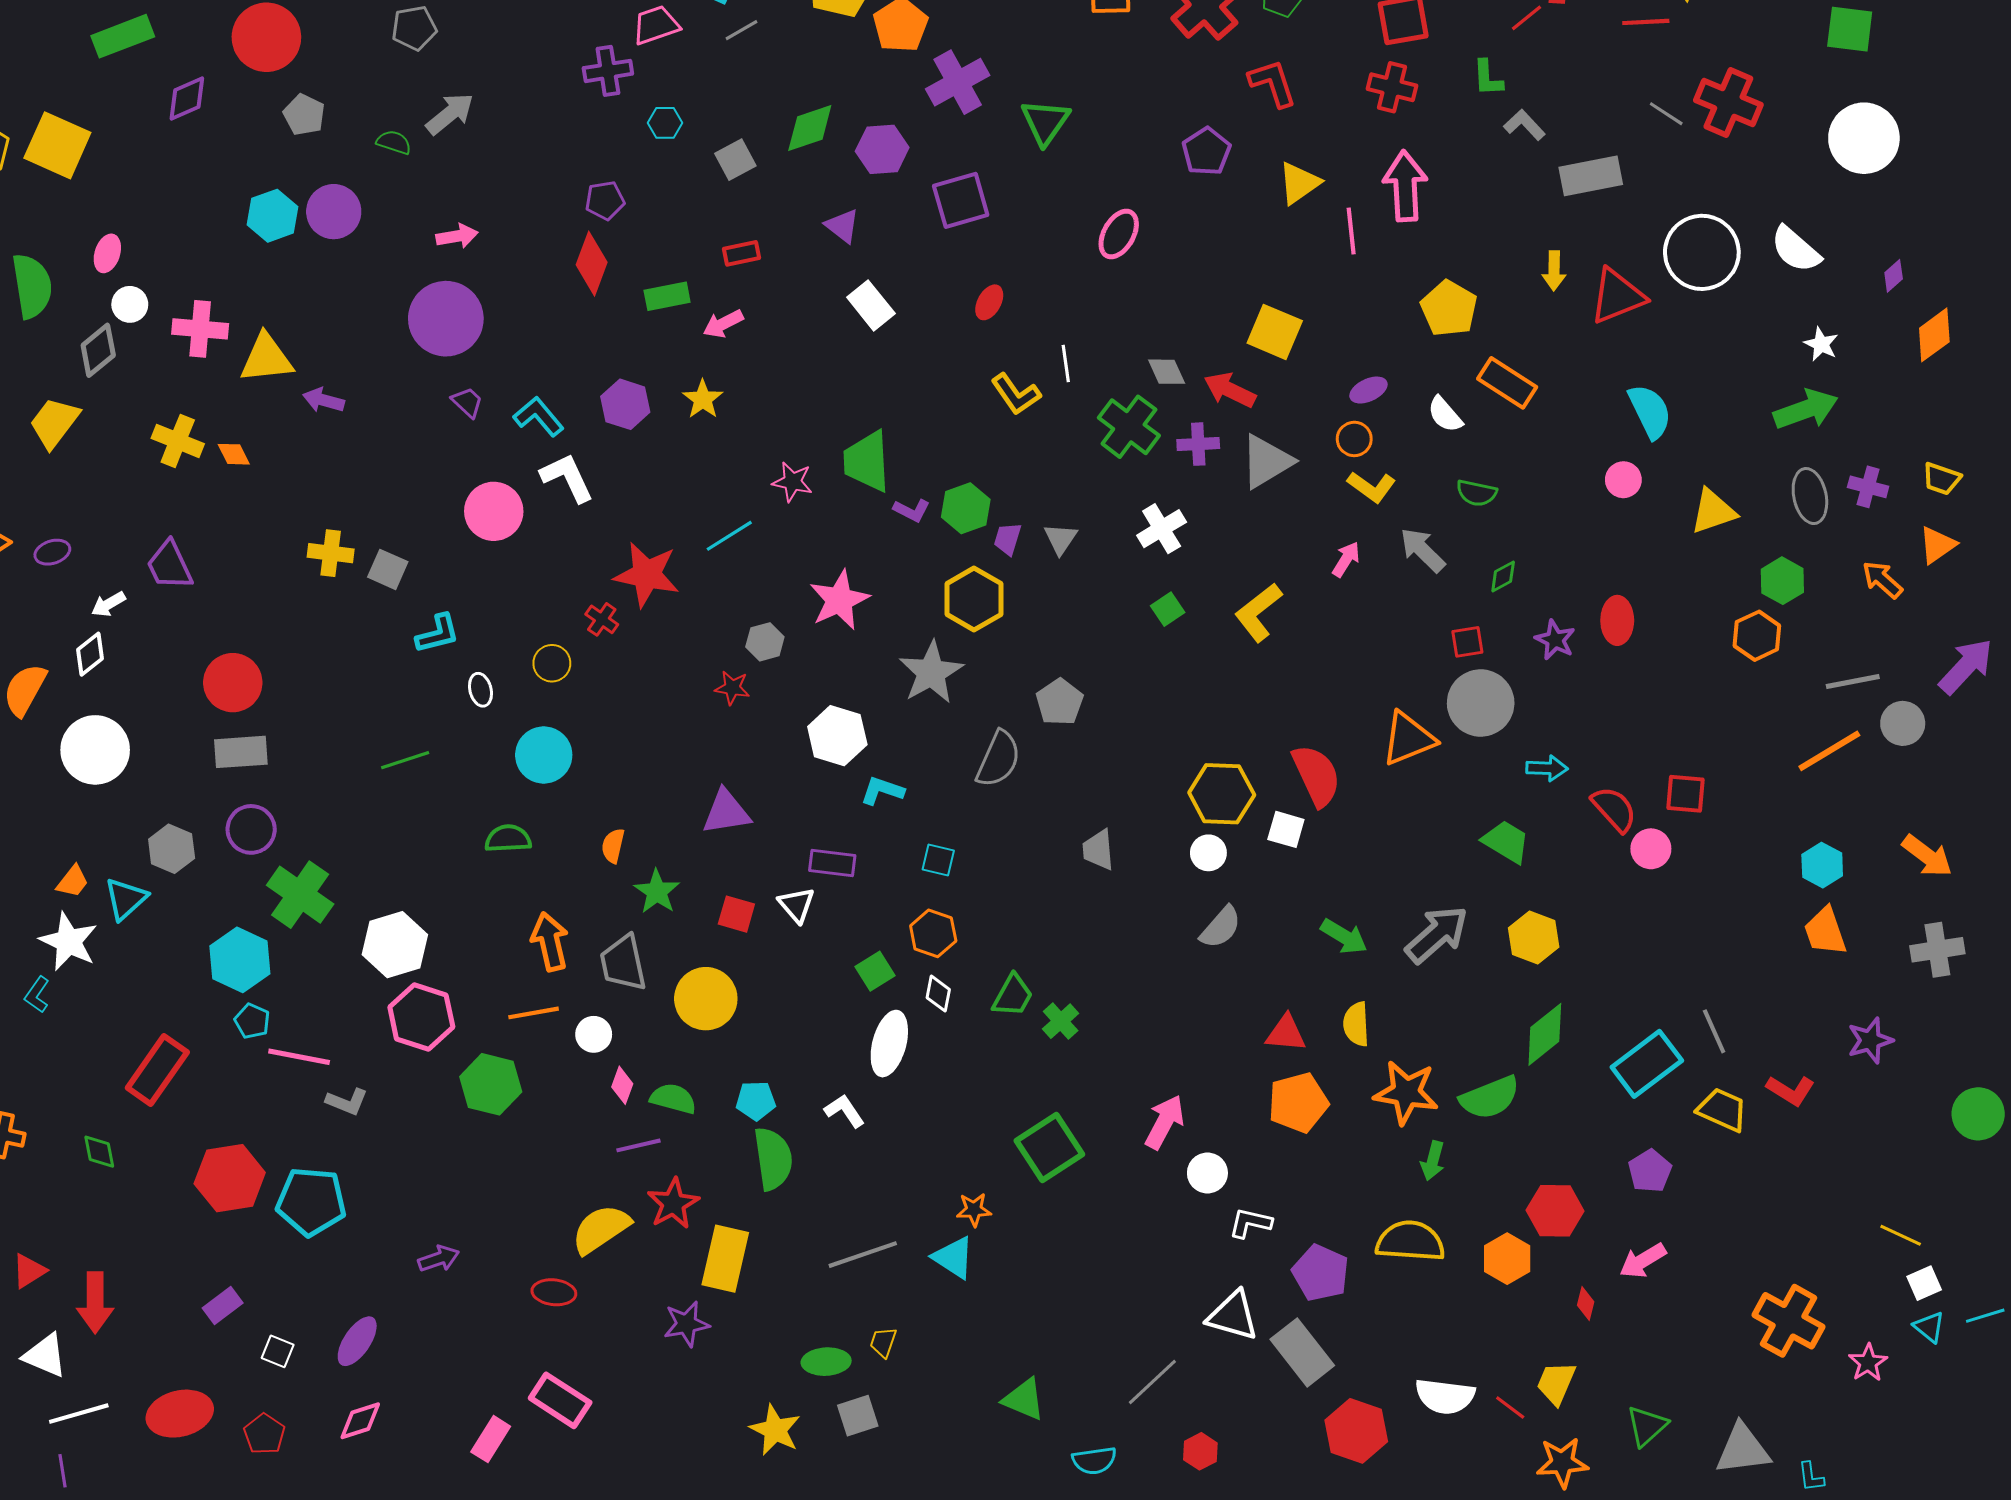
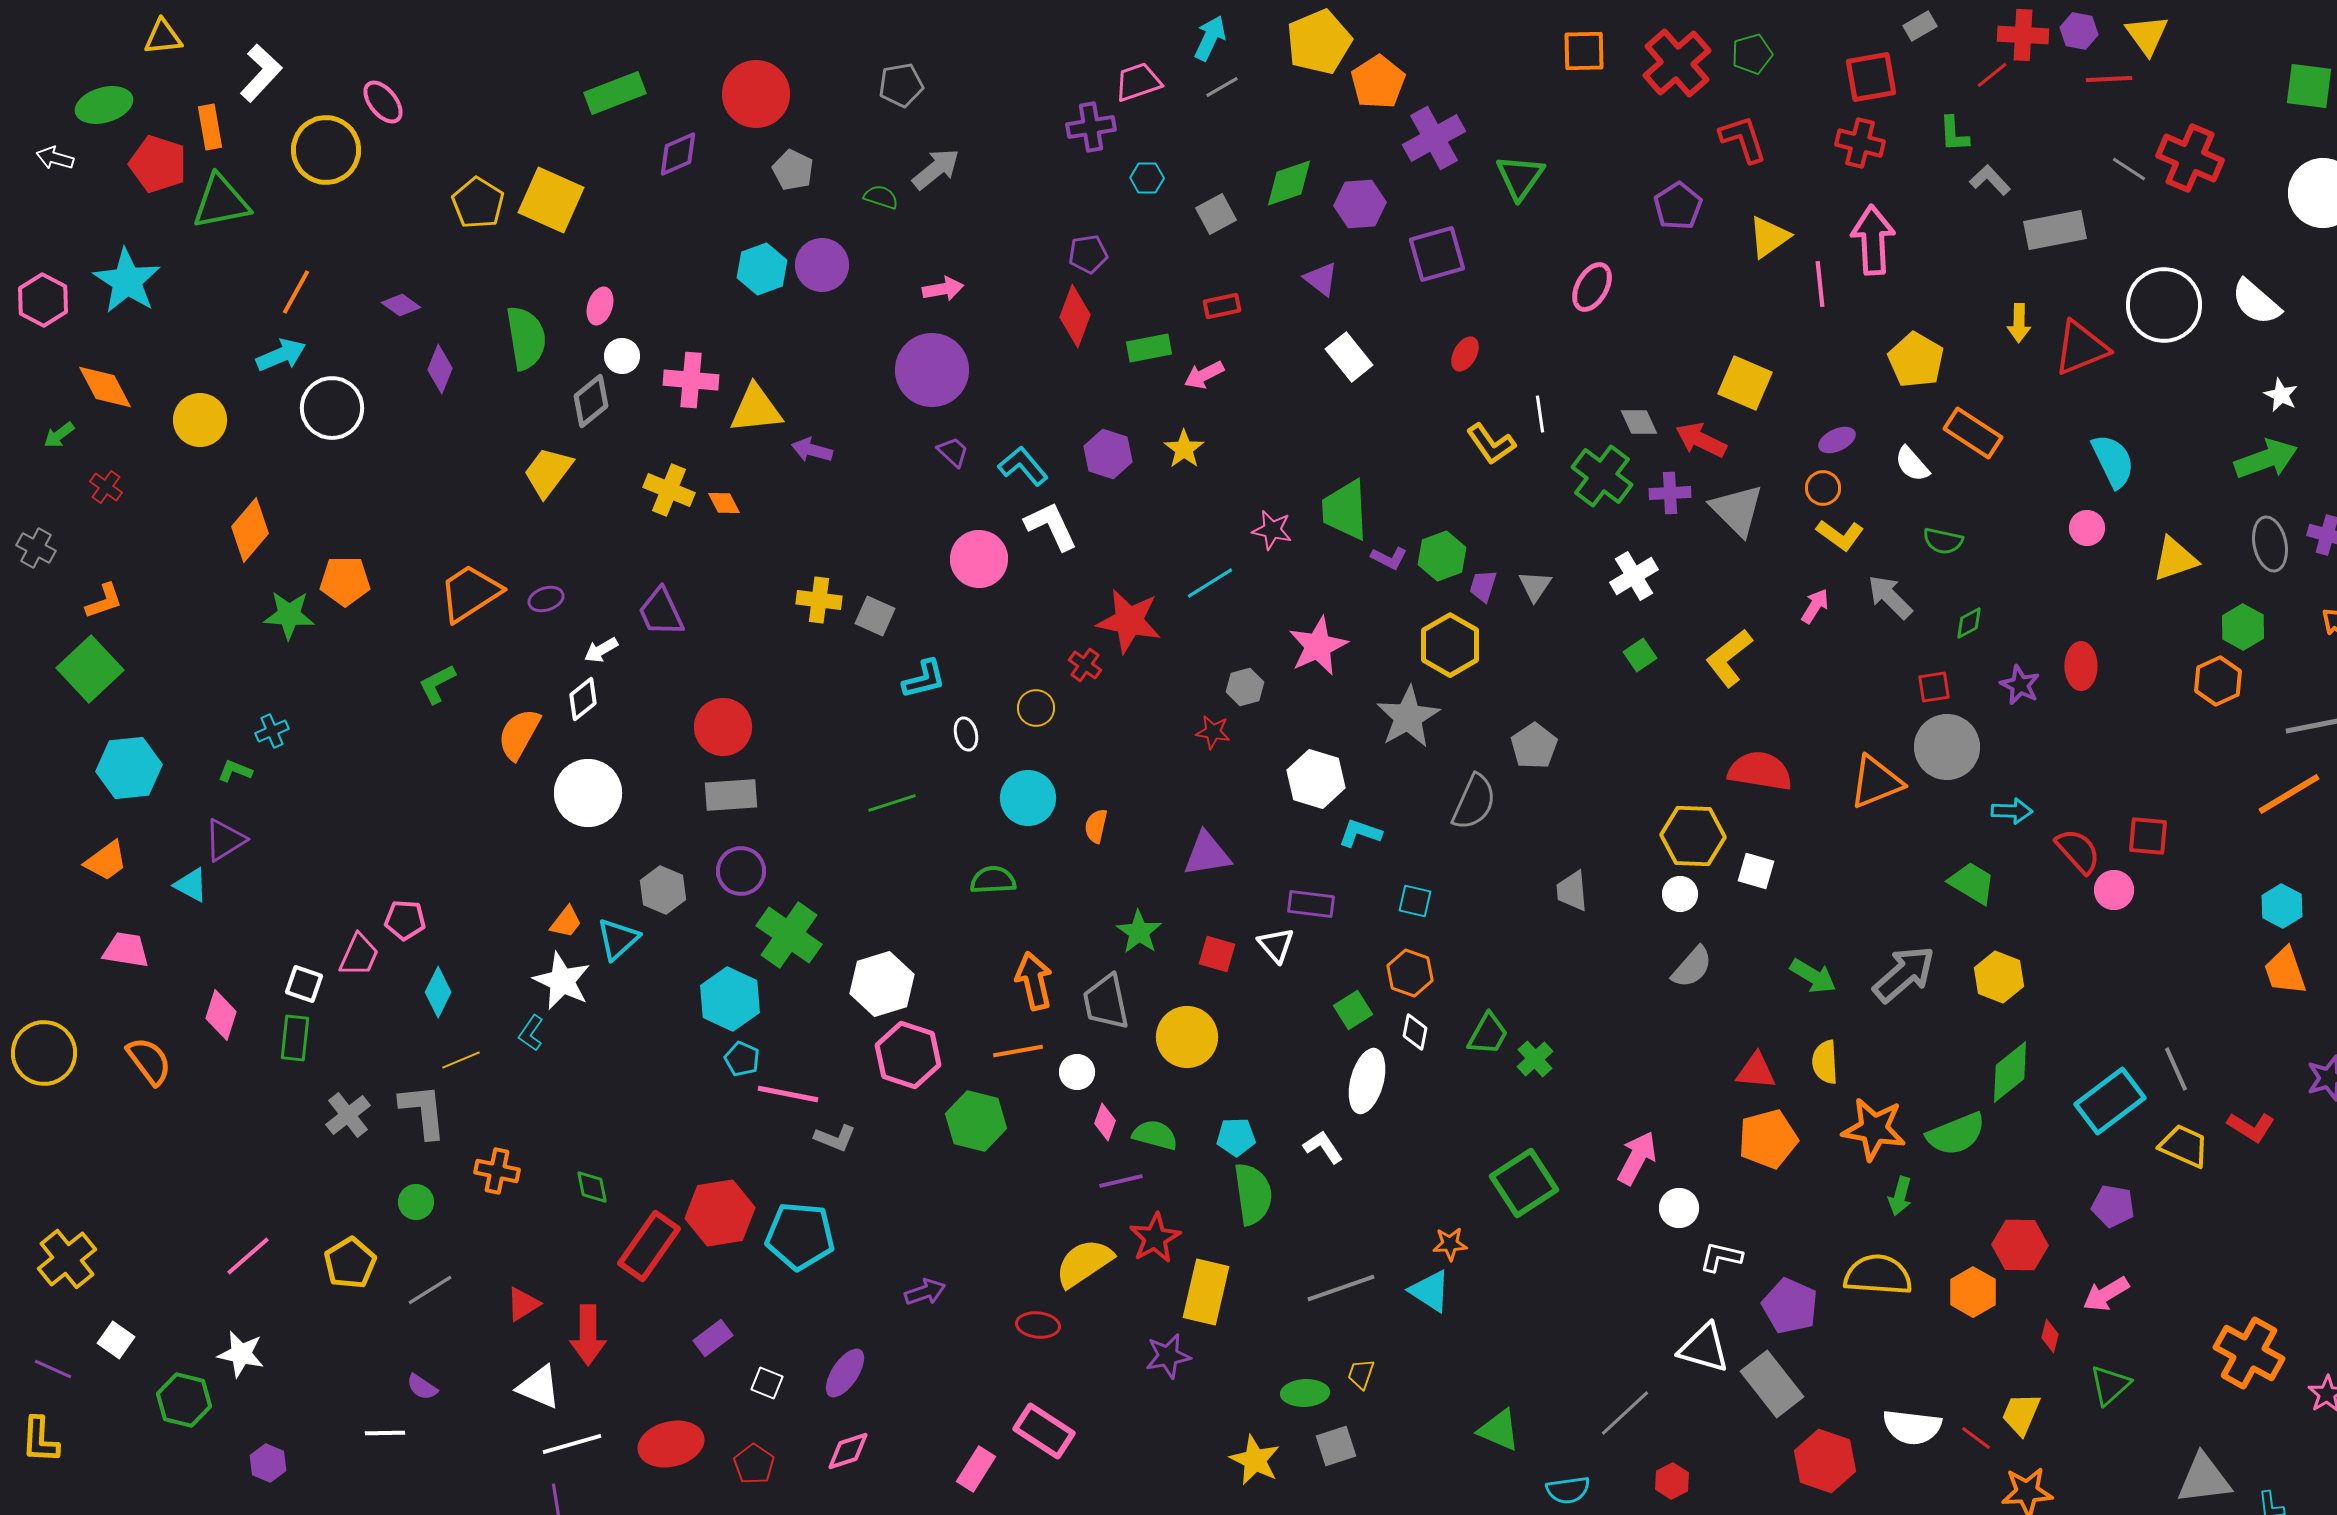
gray triangle: (1267, 461) -> (1737, 510), turned -44
red semicircle: (1316, 775) -> (1760, 771), moved, turned -56
orange semicircle: (613, 846) -> (1096, 826), moved
red rectangle: (157, 1070) -> (649, 1246), moved
purple pentagon: (1650, 1171) -> (2113, 1206), turned -30
green triangle: (1647, 1426) -> (2110, 1385), moved

